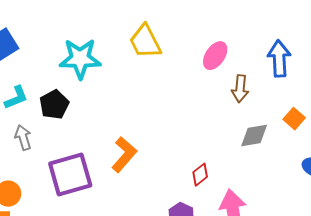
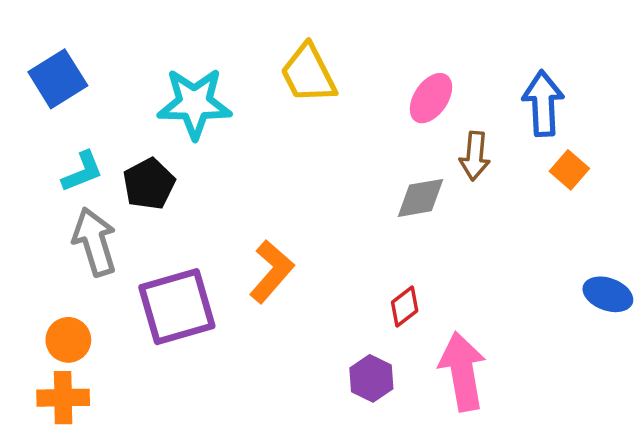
orange square: (294, 119) -> (569, 170), moved
gray diamond: (254, 136) -> (420, 198), moved
gray arrow: (23, 138) -> (95, 242), size x1.5

